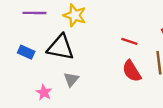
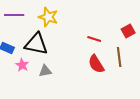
gray triangle: (71, 79) -> (45, 71), turned 40
pink star: (44, 92) -> (22, 65), moved

